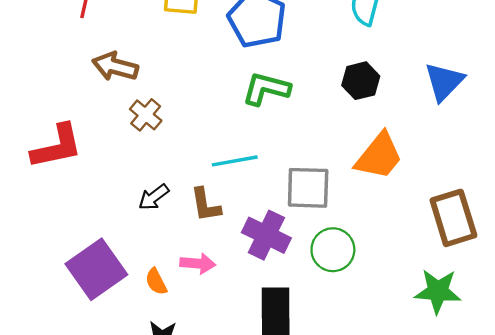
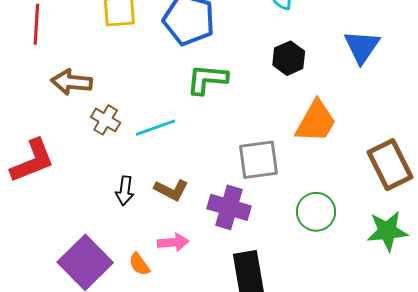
cyan line: (235, 161) -> (156, 128), moved
black arrow: (154, 197) -> (125, 191), turned -36
brown L-shape: (206, 205) -> (171, 190), turned -44
green circle: (333, 250) -> (316, 212), moved

